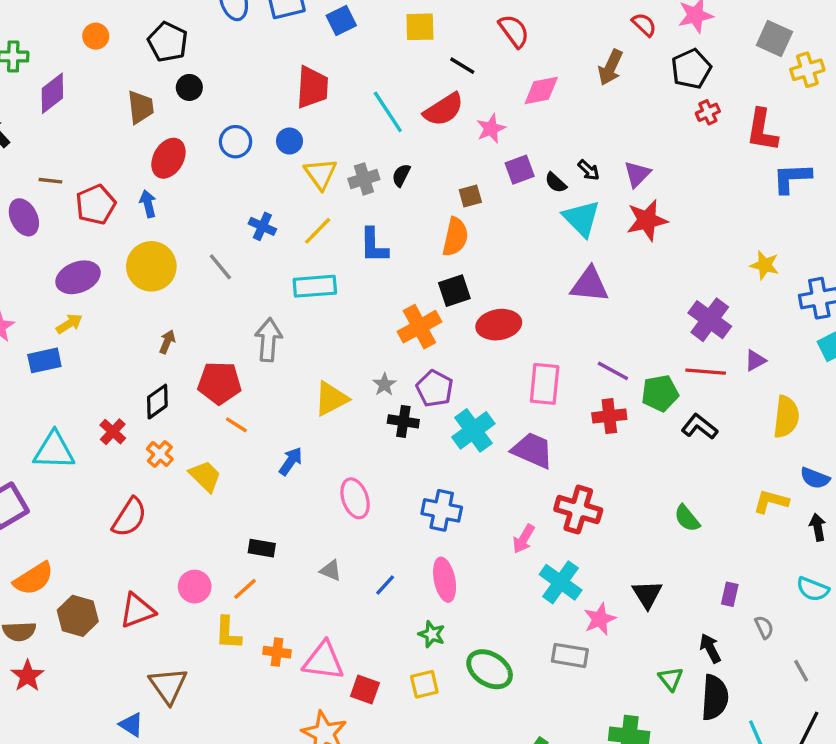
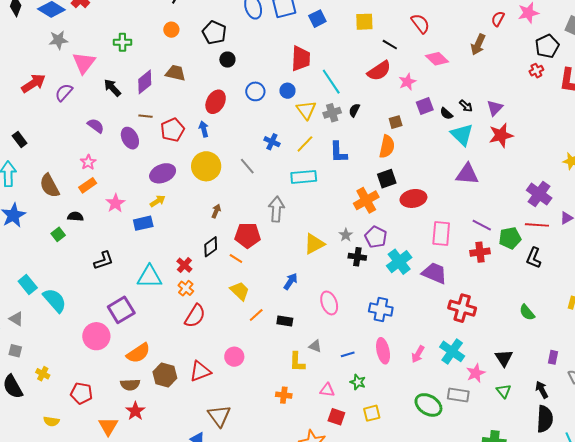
red semicircle: (644, 25) -> (498, 19), turned -105
black pentagon: (691, 69) -> (547, 46), moved
pink diamond: (541, 90) -> (437, 59), turned 55
purple diamond: (52, 93) -> (145, 82), moved
brown trapezoid: (141, 107) -> (175, 73), moved, turned -70
cyan line: (388, 112) -> (331, 82), moved
orange line: (236, 425) -> (236, 259), moved
black L-shape: (699, 427) -> (534, 258), turned -105
orange cross: (160, 454) -> (186, 288), moved
pink arrow: (524, 539) -> (418, 354), moved
black rectangle: (262, 548) -> (285, 321), moved
blue line: (385, 585) -> (348, 354), turned 32
orange line: (245, 589) -> (256, 315), moved
yellow L-shape: (228, 633) -> (297, 362), moved
green star: (432, 634) -> (358, 382), moved
pink triangle: (323, 661) -> (327, 390), moved, size x0.6
green ellipse: (490, 669) -> (428, 405), moved
green triangle: (671, 679) -> (504, 391), moved

